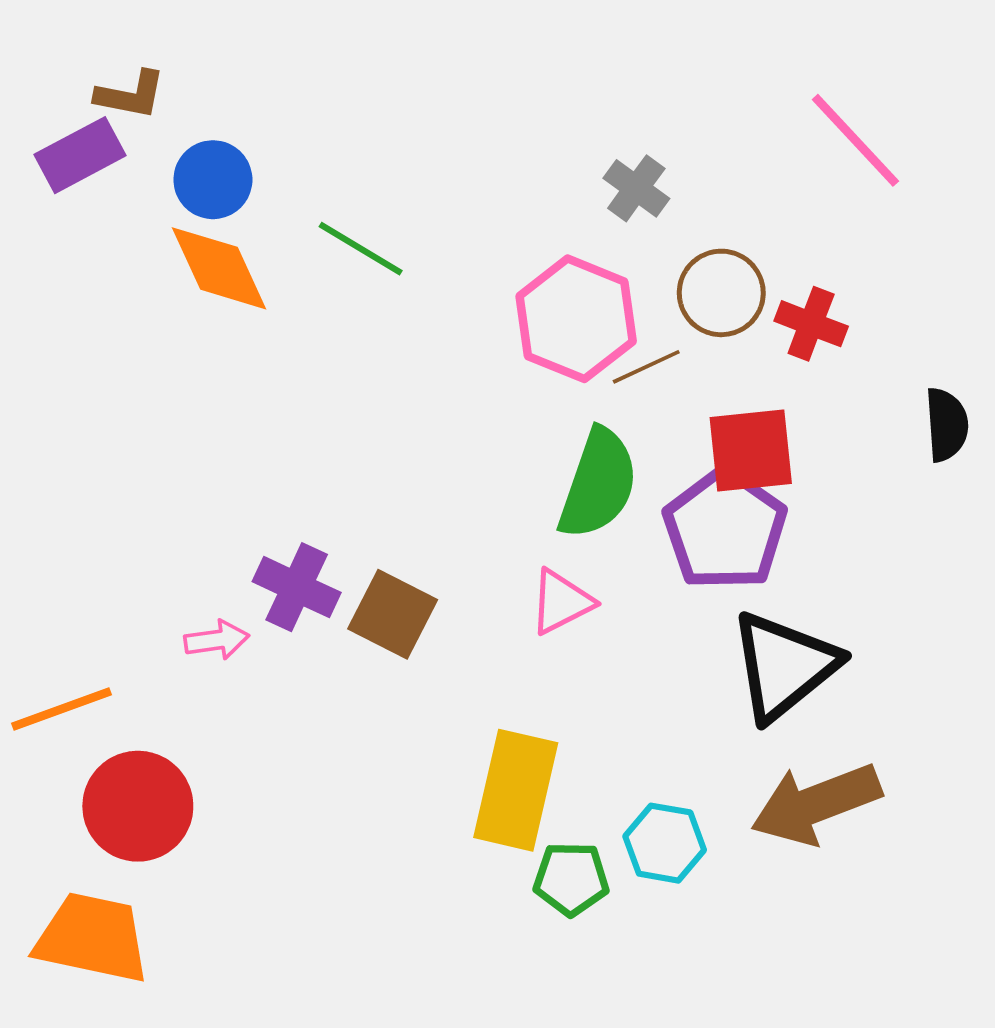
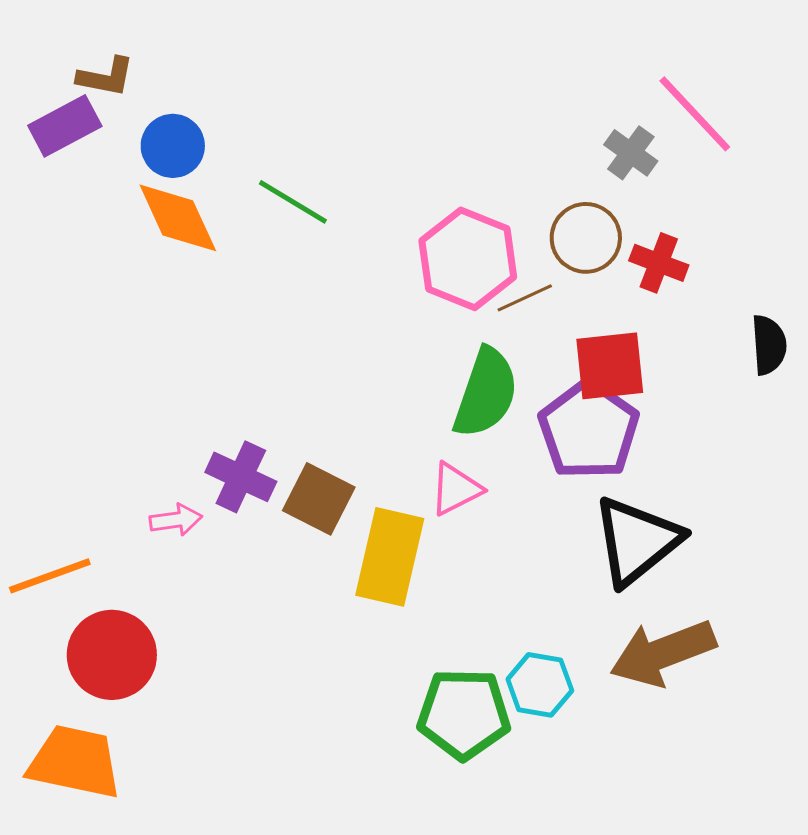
gray cross: (636, 188) -> (631, 153), moved
yellow rectangle: (516, 790) -> (390, 557), moved
green pentagon: (571, 879) -> (464, 714), size x1.5

